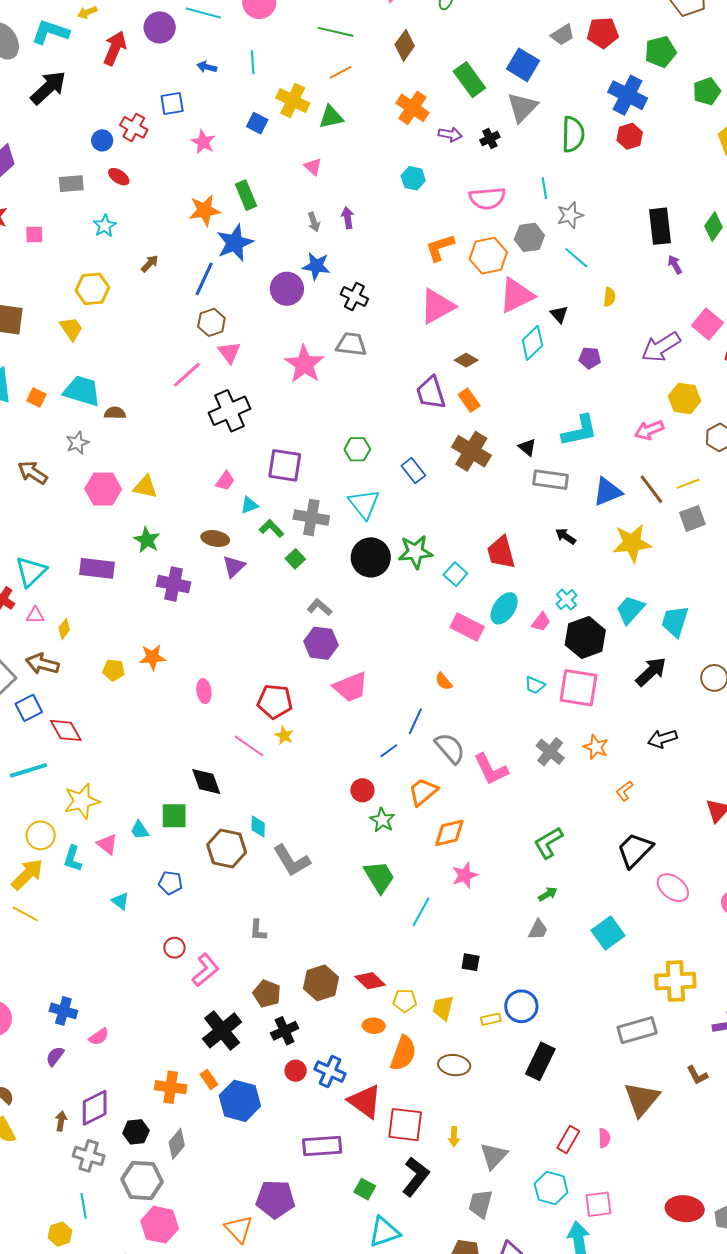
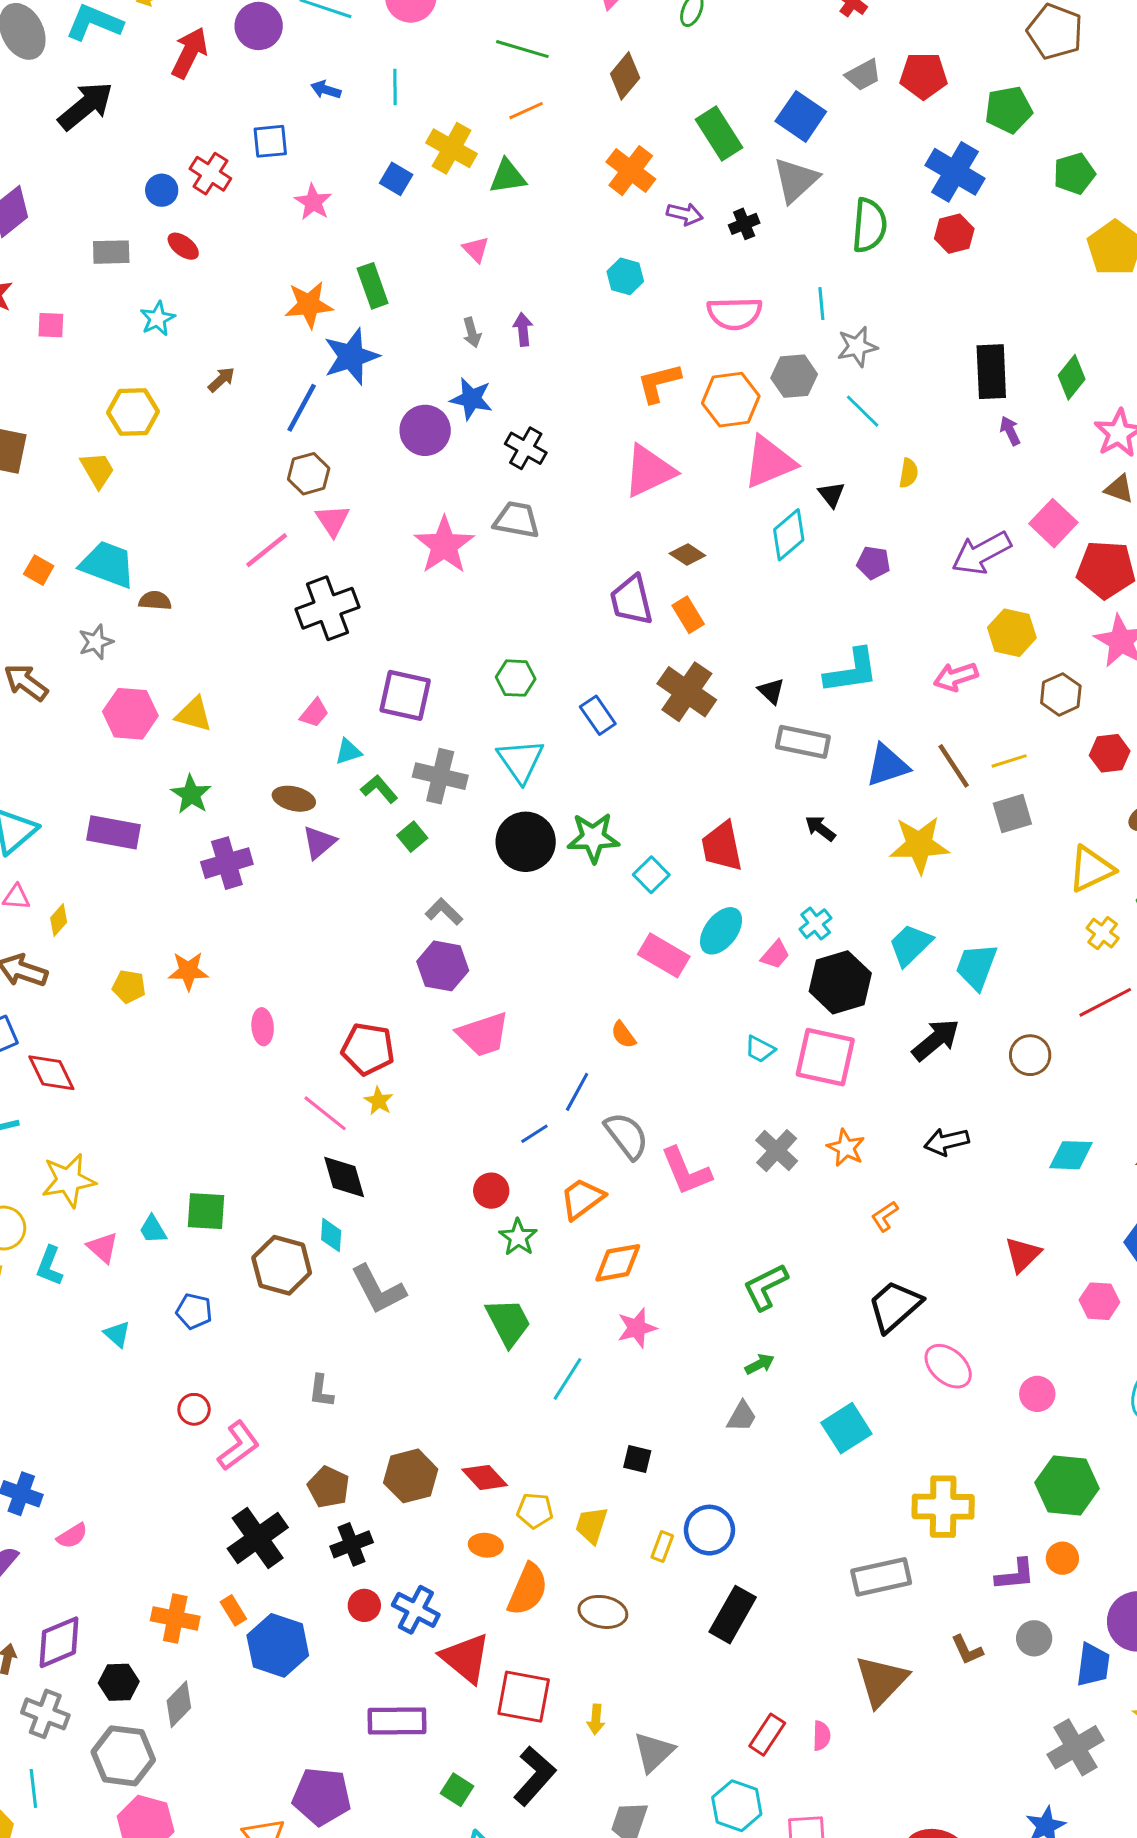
purple cross: (174, 584) -> (227, 863), turned -32
black diamond: (206, 782) -> (344, 1177), moved
yellow rectangle: (491, 1019) -> (662, 1546), turned -60

